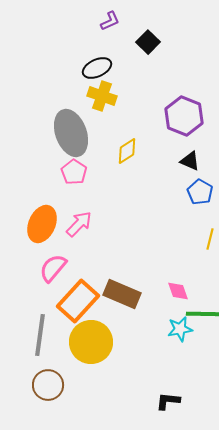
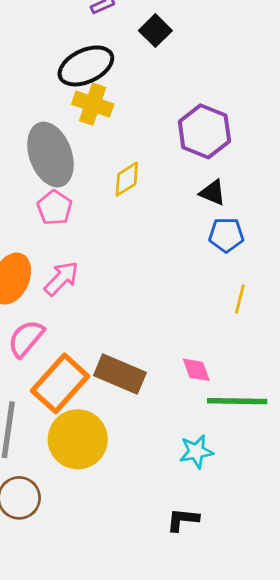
black ellipse: (97, 68) -> (86, 66), size x1.4
blue pentagon: (200, 192) -> (226, 235), turned -30
cyan star: (180, 329) -> (196, 452), moved

